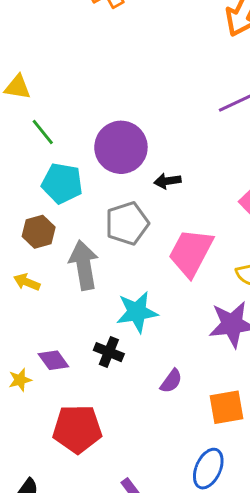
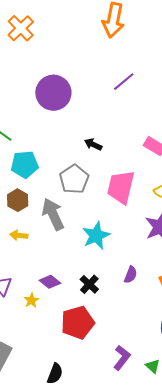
purple circle: (121, 147) -> (53, 93), moved
black arrow: (168, 181) -> (93, 144), turned 48
black cross: (109, 352) -> (89, 284), moved, turned 36

